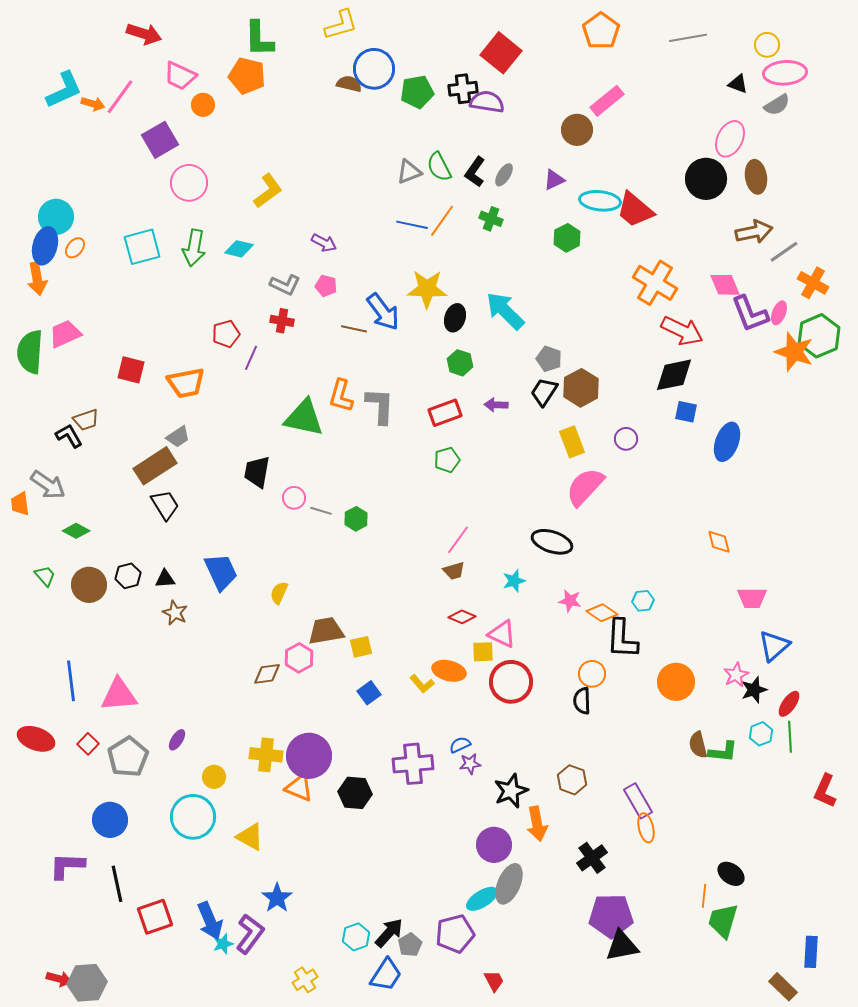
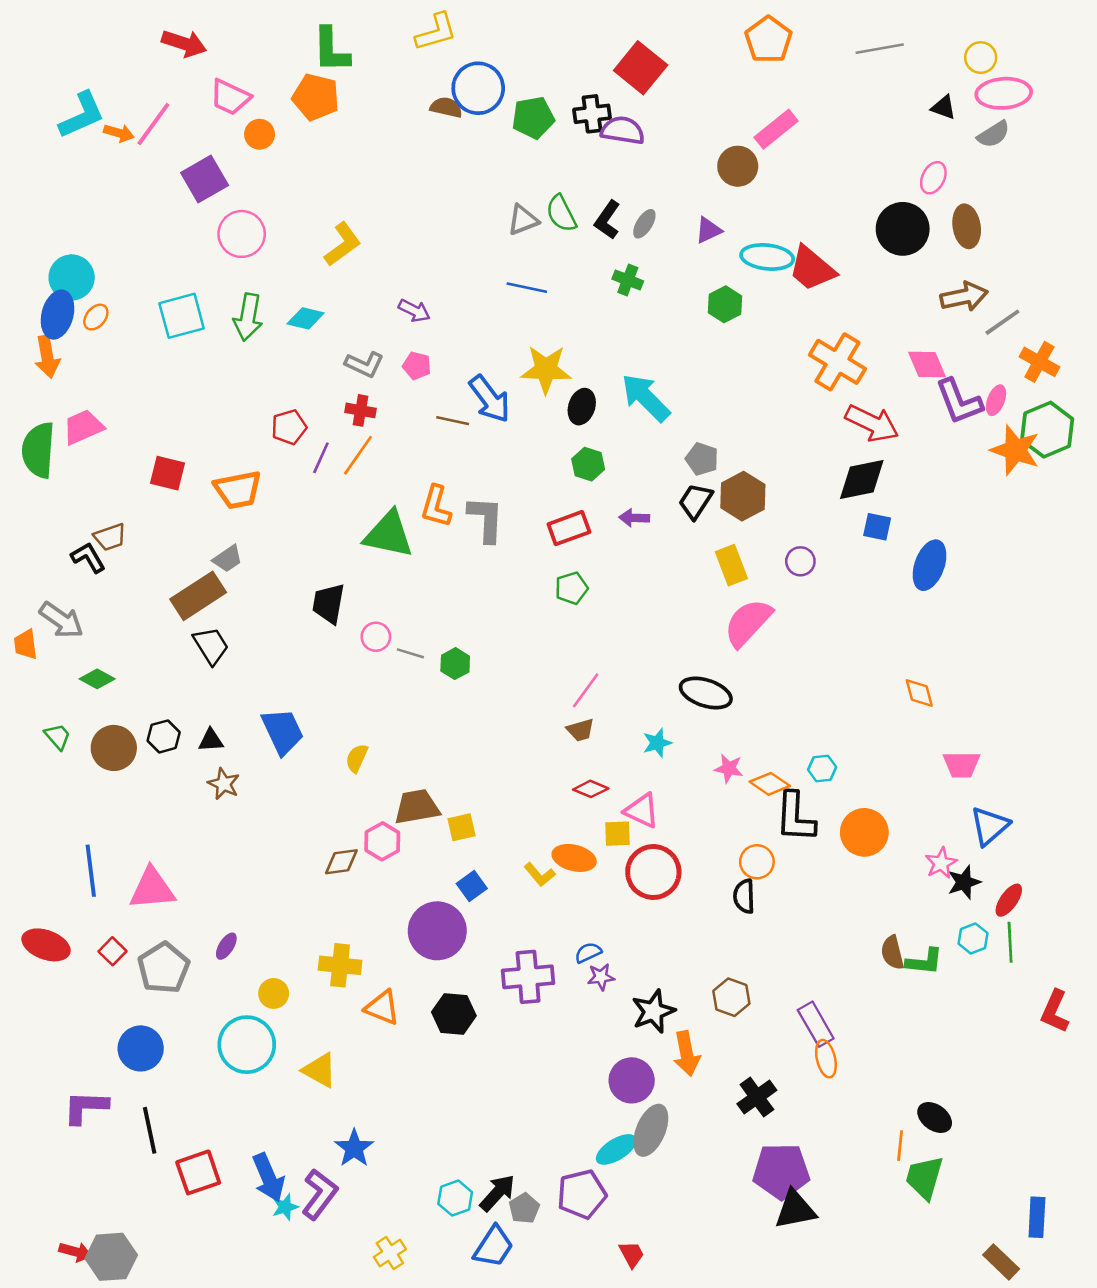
pink ellipse: (730, 139) -> (933, 178), size x0.7
orange line: (442, 221) -> (358, 455), moved
orange circle: (676, 682) -> (864, 832), moved
purple circle: (309, 756) -> (437, 931), moved

